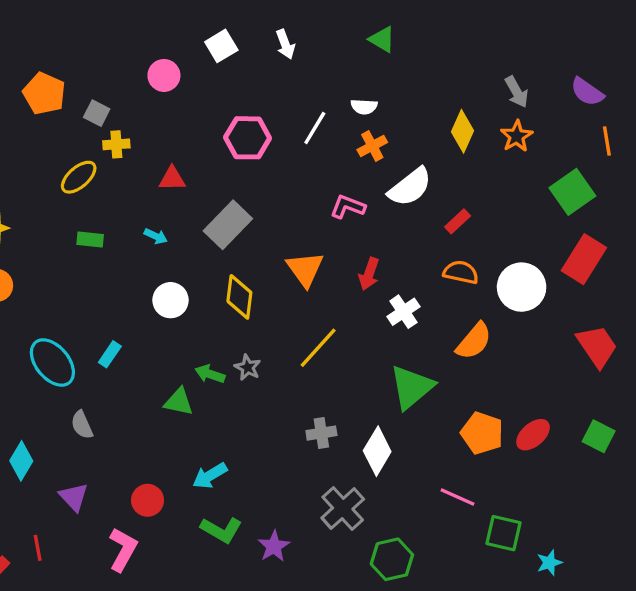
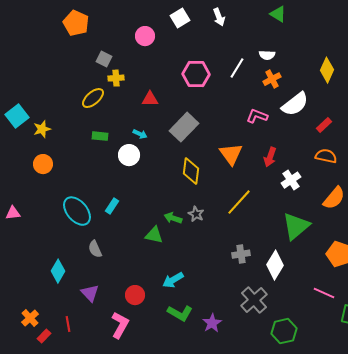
orange pentagon: (44, 93) -> (76, 23), moved
white circle: (171, 300) -> (129, 155), moved

